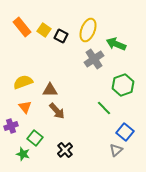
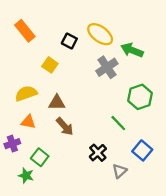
yellow square: (44, 30) -> (50, 65), moved
yellow ellipse: (88, 30) -> (100, 34), turned -75
orange triangle: (25, 107) -> (28, 122), turned -40
black cross: (65, 150) -> (98, 153), moved
gray triangle: (116, 150) -> (119, 171), moved

